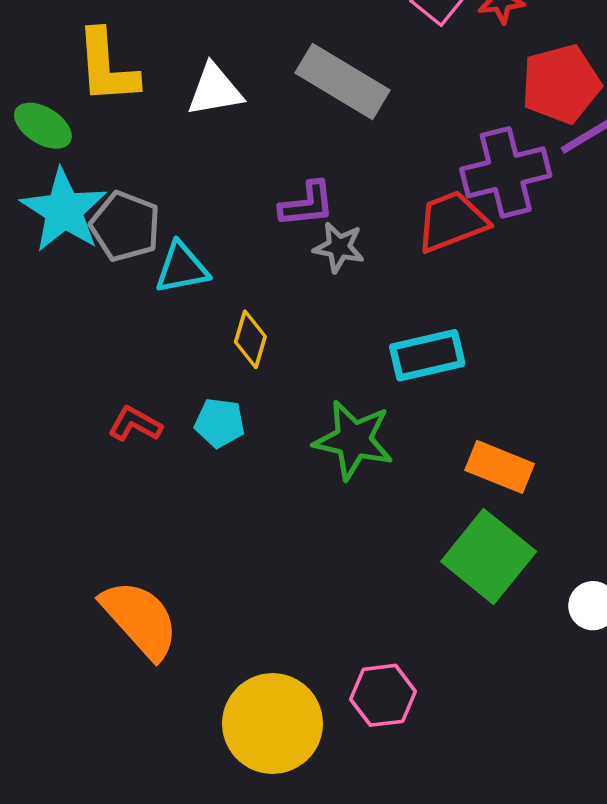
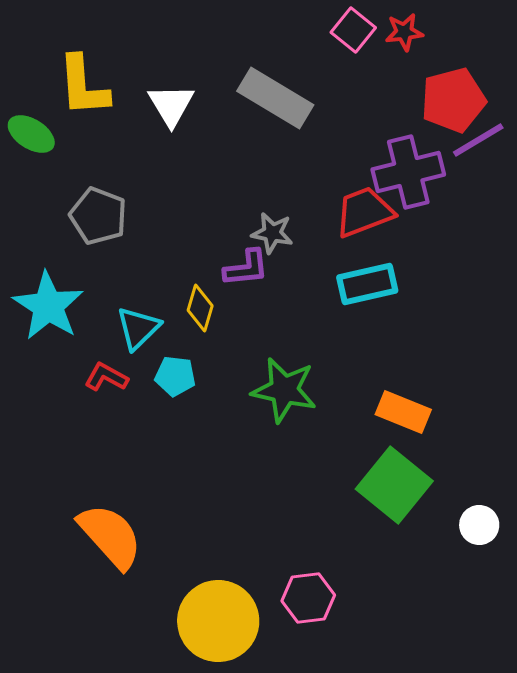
white triangle: (215, 90) -> (171, 105), turned -51
purple L-shape: (307, 204) -> (246, 268), moved
cyan star: (64, 210) -> (48, 306), moved
cyan triangle: (182, 268) -> (138, 328), moved, turned -33
cyan rectangle: (427, 355) -> (367, 284), moved

